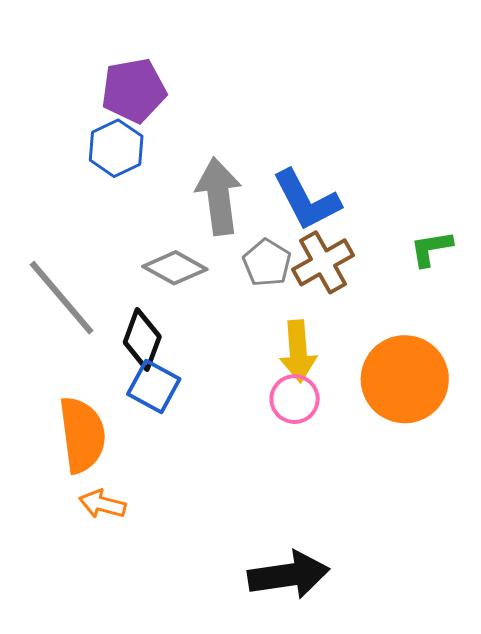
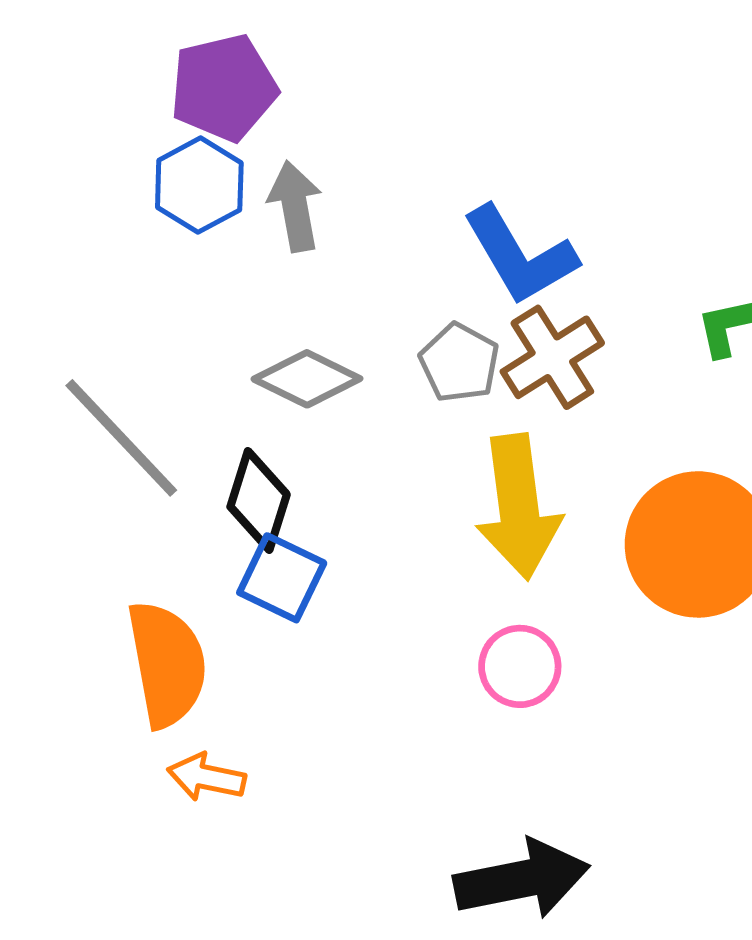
gray arrow: (219, 196) -> (295, 206), moved, size x0.7
yellow arrow: (298, 351) -> (518, 507), size x1.4
pink circle: (295, 399) -> (520, 666), moved

